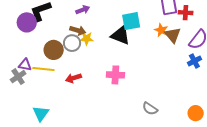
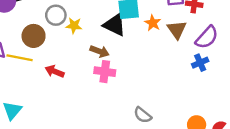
brown arrow: (78, 30) -> (100, 51), moved
orange star: (161, 30) -> (153, 23), moved
gray circle: (72, 43) -> (56, 15), moved
red arrow: (73, 78) -> (55, 71), turned 35

